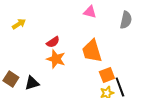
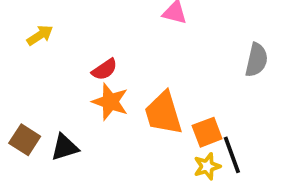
gray semicircle: (126, 20) -> (257, 60), moved
orange trapezoid: (92, 51) -> (163, 113), moved

